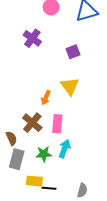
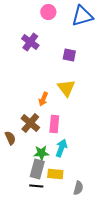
purple square: (73, 52) -> (69, 55), turned 32
gray rectangle: (17, 159) -> (37, 169), moved
yellow rectangle: (34, 181) -> (55, 174), moved
black line: (49, 188) -> (36, 186), moved

